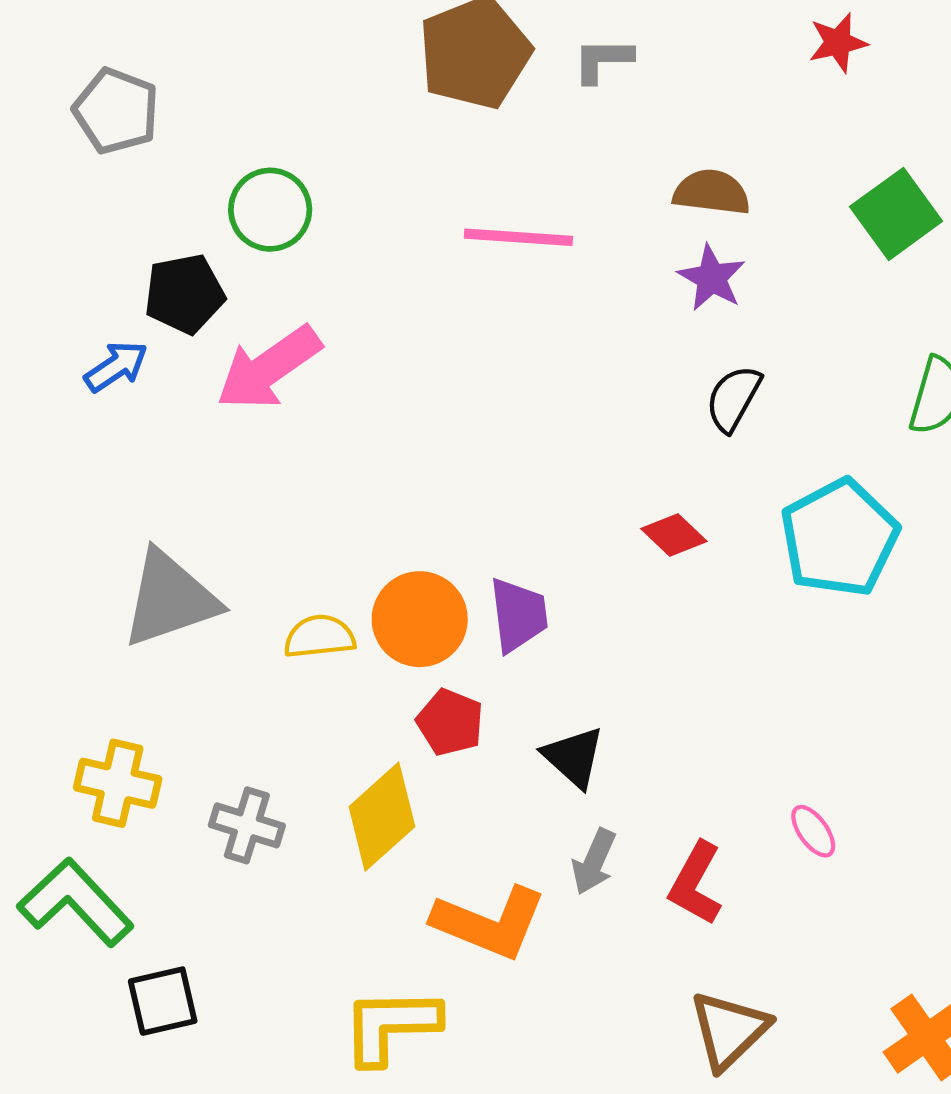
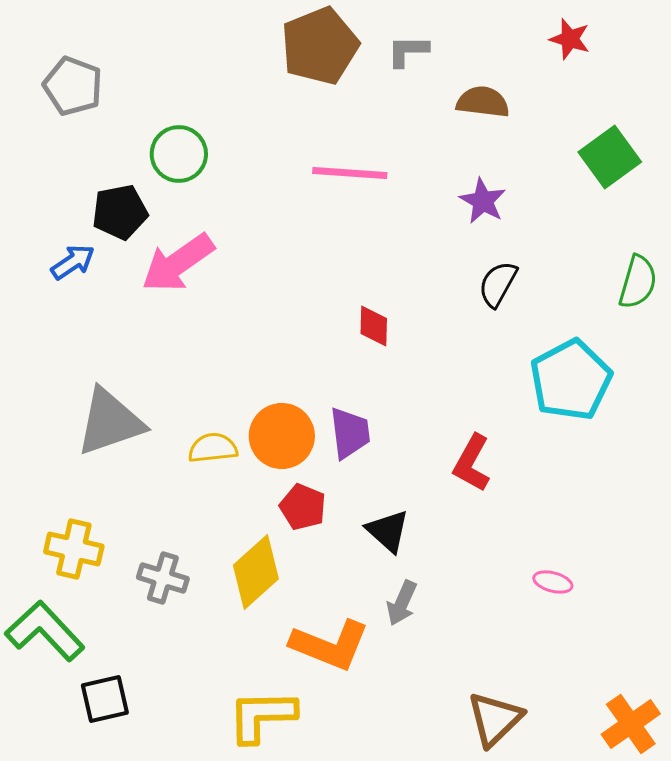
red star: (838, 43) -> (570, 39), turned 30
brown semicircle: (712, 192) -> (483, 102), moved
red diamond: (674, 535) -> (374, 326), moved, turned 48
pink ellipse: (813, 831) -> (553, 582), turned -39
red L-shape: (696, 883) -> (472, 463), moved

